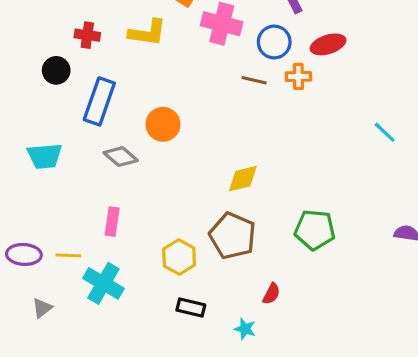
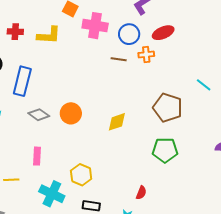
red cross: (87, 35) -> (15, 32), moved
orange circle: (163, 124) -> (71, 113), moved
brown pentagon: (233, 236) -> (168, 108), moved
cyan cross: (103, 283) -> (52, 194), moved

